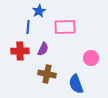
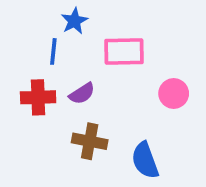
purple semicircle: (43, 49) -> (82, 94), turned 32
pink circle: (91, 58) -> (174, 94), moved

